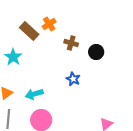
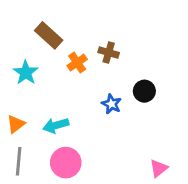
orange cross: (49, 24) -> (77, 63), moved
black circle: (96, 52) -> (144, 91), moved

